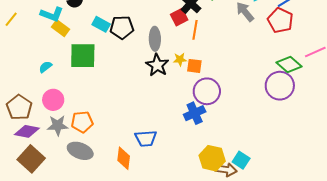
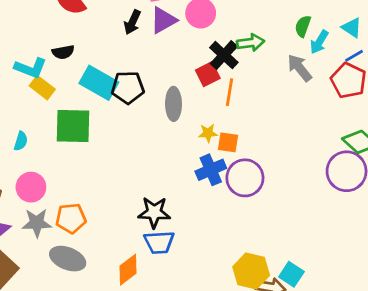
cyan rectangle: (101, 24) -> (99, 83), size x1.5
black star: (157, 65) -> (154, 212), moved, turned -30
cyan semicircle: (45, 67) -> (21, 141), turned 144
blue cross: (195, 113) -> (211, 170), moved
orange diamond: (124, 158) -> (128, 270), turned 45

